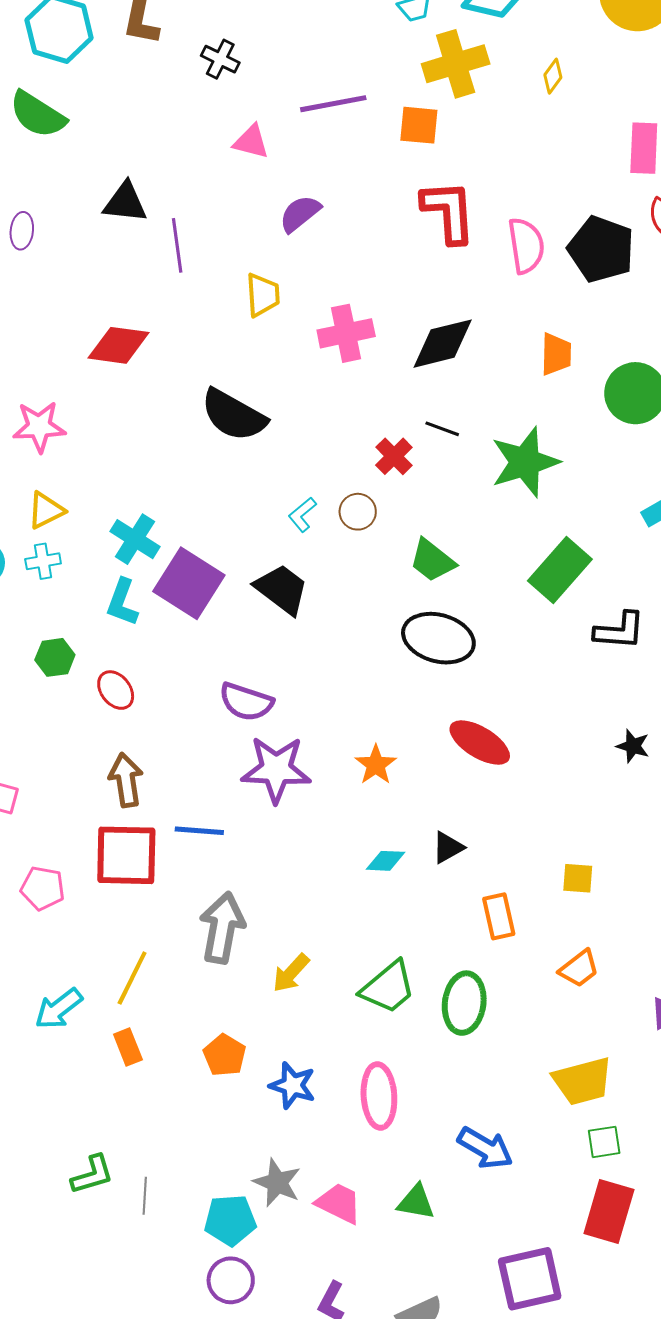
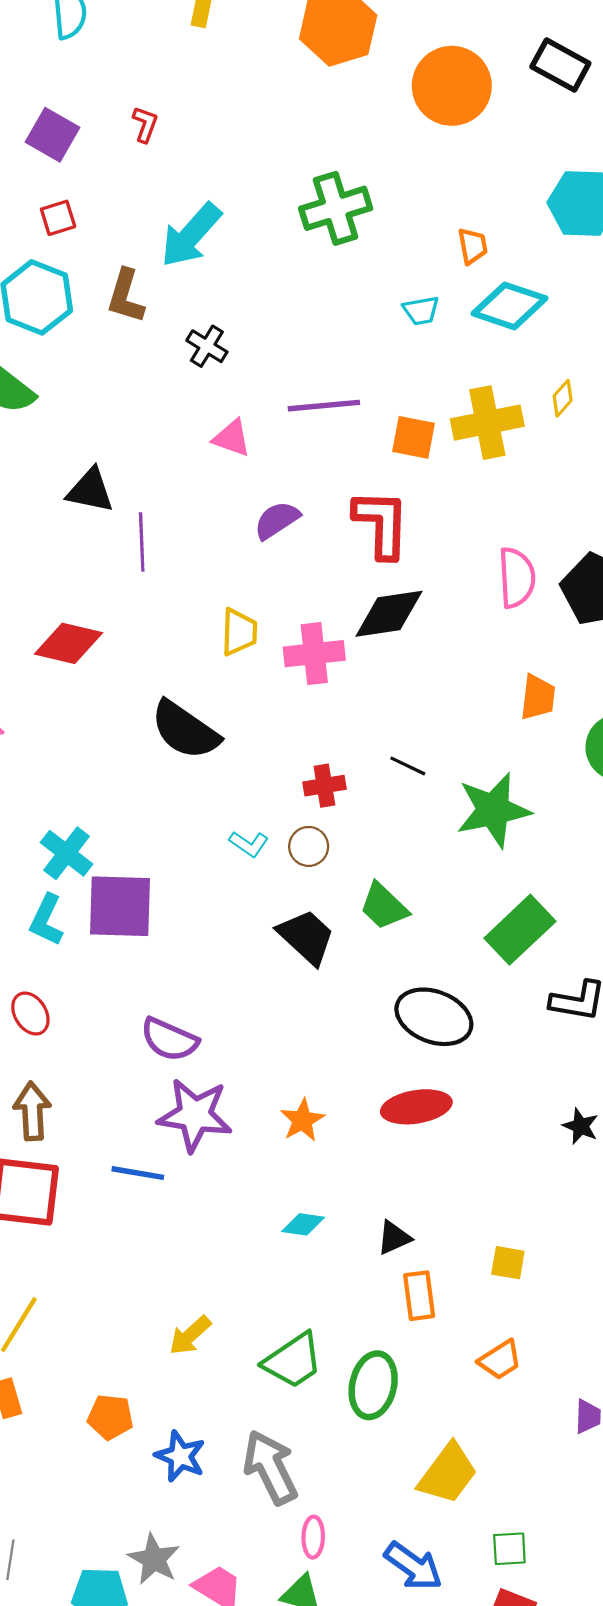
yellow cross: (456, 64) -> (487, 423), moved
red L-shape: (448, 212) -> (381, 524), moved
yellow trapezoid: (263, 295) -> (239, 632), moved
black diamond: (443, 344) -> (389, 614), moved
red cross: (394, 456) -> (324, 786), moved, turned 30
cyan L-shape: (302, 515) -> (249, 844), turned -111
purple square: (189, 583) -> (120, 906), turned -36
black trapezoid: (282, 589) -> (306, 937), moved
black ellipse: (438, 638) -> (434, 1017), moved
red ellipse: (480, 743) -> (416, 1107), turned -46
blue line: (199, 831) -> (138, 1173), moved
black triangle: (448, 847) -> (394, 1238), moved
gray arrow: (222, 928) -> (270, 1467), moved, turned -42
orange pentagon: (225, 1055) -> (110, 1417), turned -30
yellow trapezoid: (583, 1081) -> (448, 1474), moved, turned -44
pink ellipse: (379, 1096) -> (313, 1537), moved, size x0.6
blue arrow: (485, 1148) -> (413, 1566), moved

